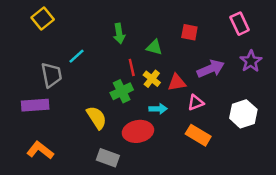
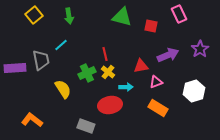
pink rectangle: (240, 24) -> (179, 14), moved
green arrow: (119, 34) -> (69, 16), moved
green triangle: (154, 47) -> (122, 17), moved, size x1.5
yellow cross: (152, 79) -> (108, 72), moved
green cross: (122, 91) -> (87, 73), moved
purple rectangle: (35, 105) -> (15, 68), moved
yellow semicircle: (97, 118) -> (63, 89), moved

